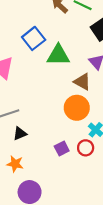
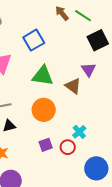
green triangle: (58, 55) -> (43, 76), moved
orange circle: (77, 108) -> (44, 110), moved

